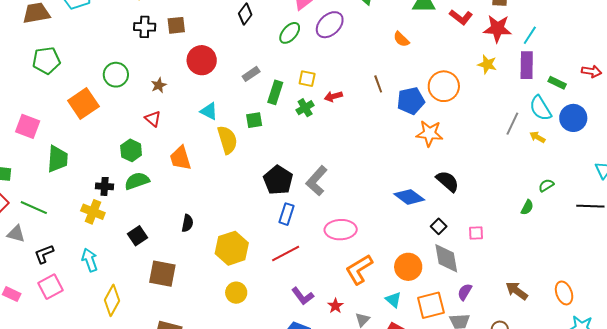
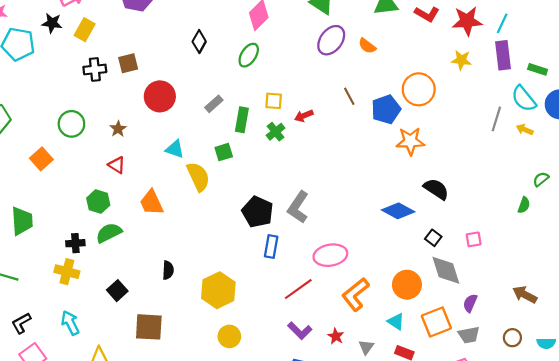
purple ellipse: (330, 25) -> (331, 40), moved
orange square: (83, 104) -> (41, 159), size x0.7
red line: (286, 254) -> (298, 289), moved

